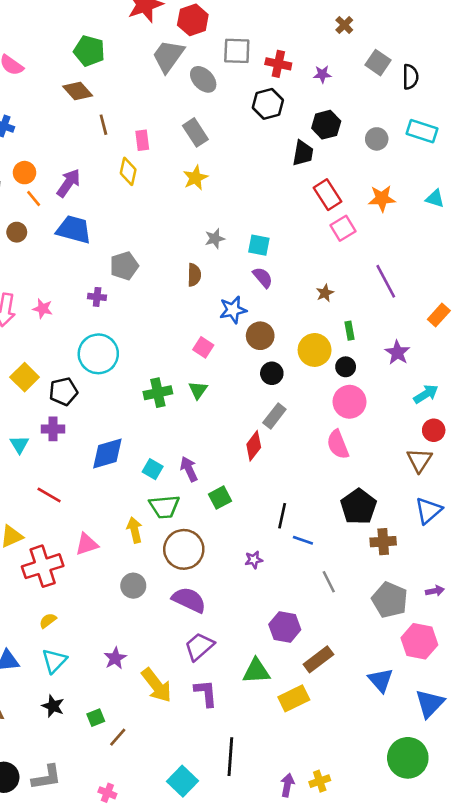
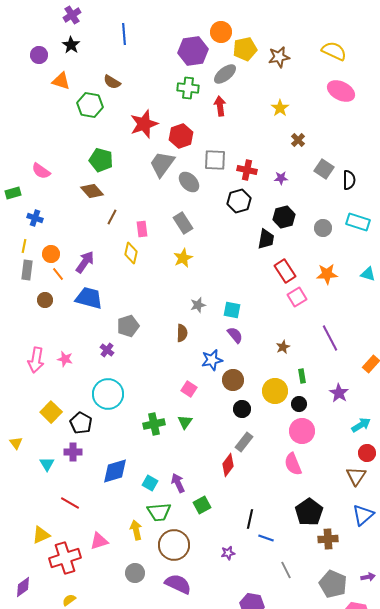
brown line: (103, 125) -> (112, 217), turned 42
purple cross: (97, 297) -> (107, 350), turned 32
black pentagon: (63, 391) -> (81, 423), turned -30

